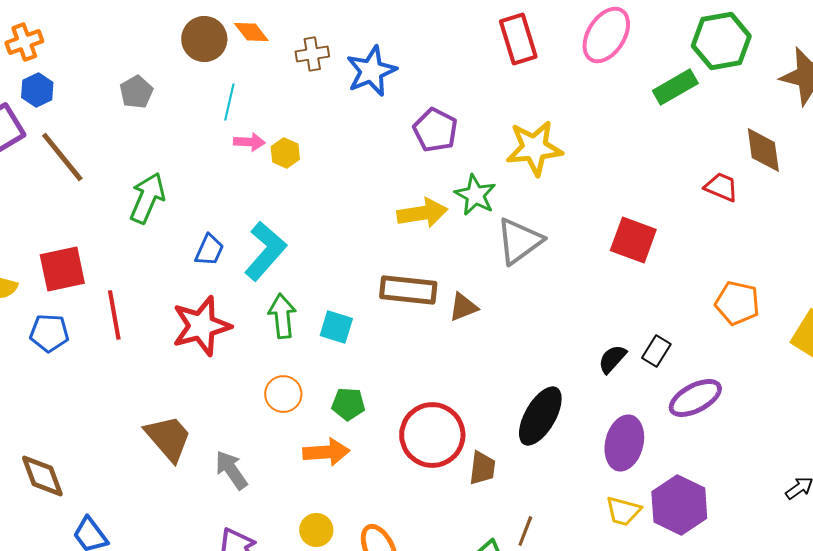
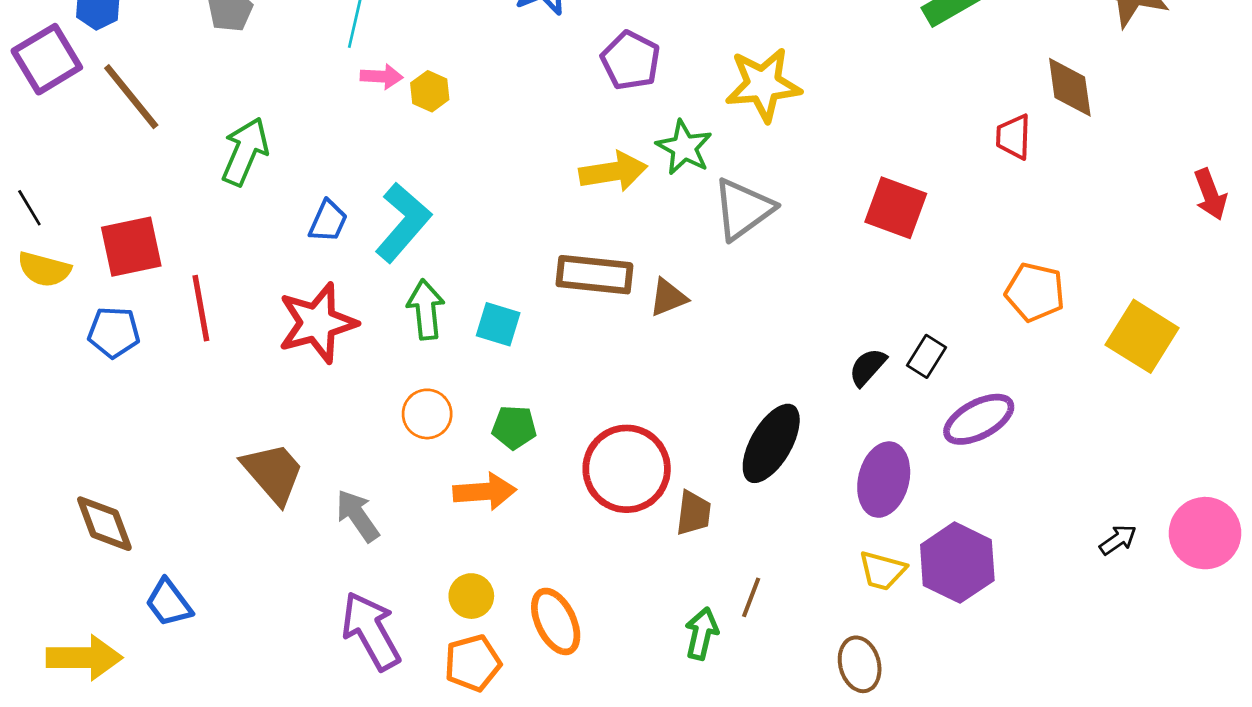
red trapezoid: (721, 187) -> (1014, 137), turned -111

